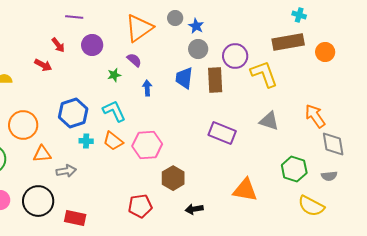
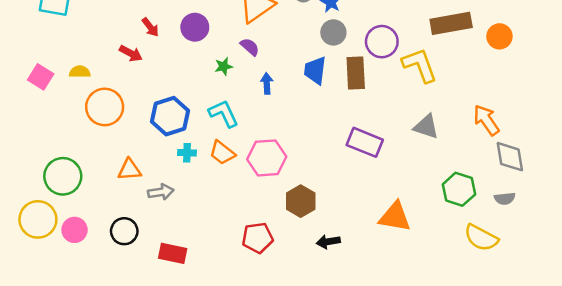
orange circle: (23, 125) -> (105, 107), moved
black circle: (38, 201) -> (124, 231), size x0.7

